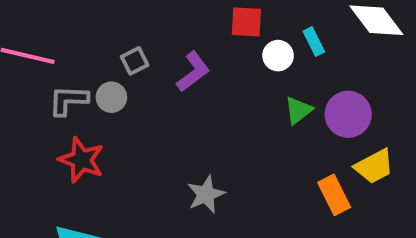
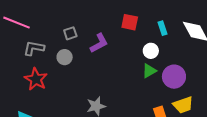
cyan rectangle: (314, 41) -> (163, 28), moved
white circle: (278, 56) -> (151, 51), moved
gray circle: (111, 97) -> (65, 57), moved

